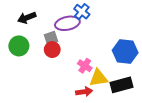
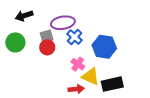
blue cross: (82, 12) -> (75, 37), moved
blue hexagon: (125, 52) -> (104, 47), moved
yellow triangle: (98, 78) -> (90, 76), turned 30

